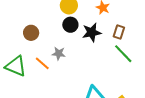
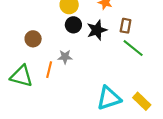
orange line: (42, 63) -> (49, 70), turned 70

